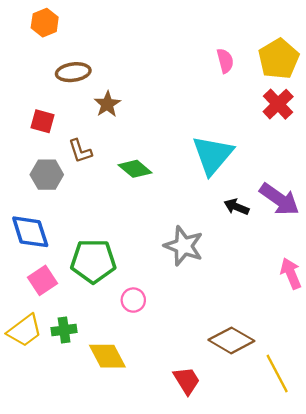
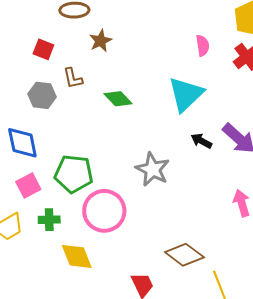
pink semicircle: (225, 61) -> (203, 46), moved
pink circle: (133, 300) -> (104, 211), size x2.0
green cross: (64, 330) -> (49, 220), moved

